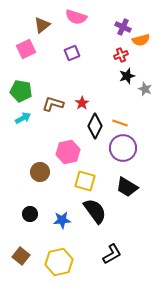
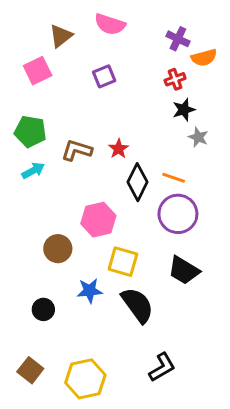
gray star: (145, 89) -> (198, 137), moved
blue star: (62, 220) -> (90, 291), moved

